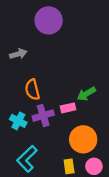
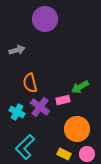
purple cross: (43, 116) -> (40, 107), turned -36
yellow rectangle: (69, 166) -> (64, 154), turned -56

